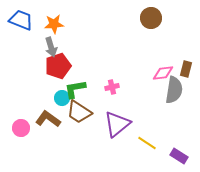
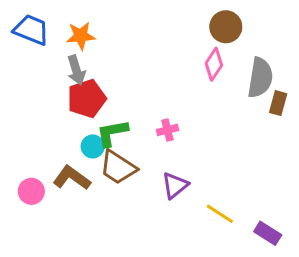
pink diamond: (163, 73) -> (214, 64), moved, turned -50
gray semicircle: (174, 90) -> (260, 78), moved
purple triangle: (117, 124) -> (175, 185), size x0.7

